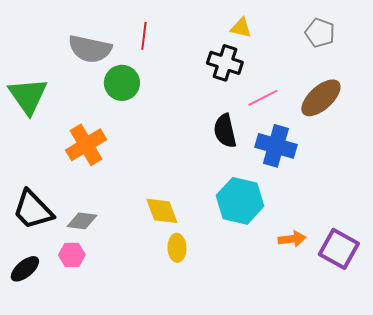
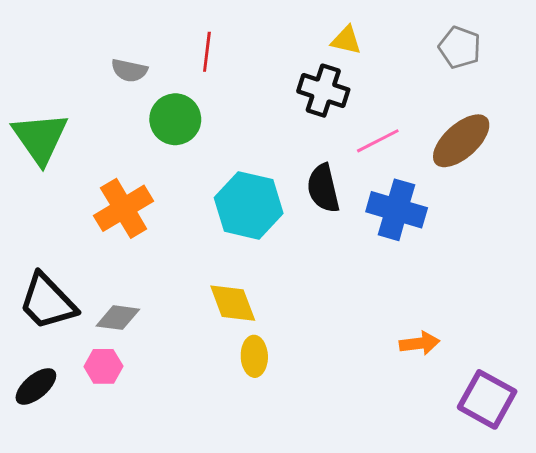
gray semicircle: (90, 49) -> (129, 70), size x0.6
cyan hexagon: (240, 201) -> (249, 205), moved
purple square: (339, 249) -> (487, 399), moved

